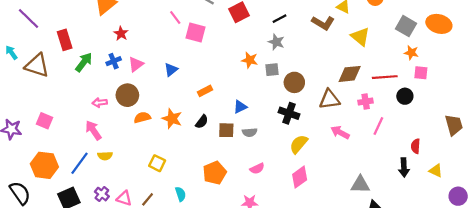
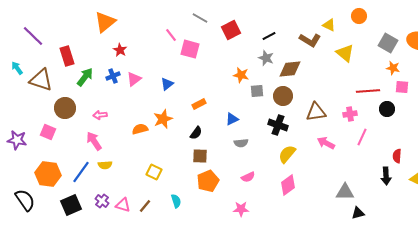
gray square: (272, 70) -> (257, 91), moved
brown diamond: (350, 74) -> (290, 69), moved
brown circle: (127, 95) -> (65, 108), moved
orange star: (172, 119) -> (163, 119), moved, turned 30
brown square: (226, 130) -> (200, 156), moved

